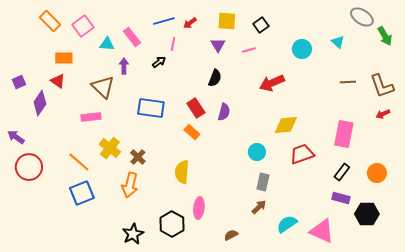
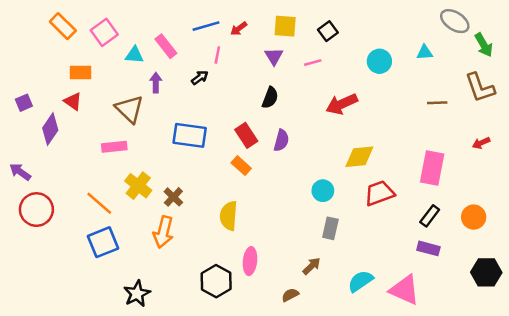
cyan triangle: (338, 42) -> (425, 52), turned -48
brown L-shape: (382, 86) -> (480, 88), moved
brown arrow: (259, 207) -> (312, 266), moved
black hexagon: (367, 214) -> (486, 272), moved
black star: (133, 234) -> (137, 294), moved

